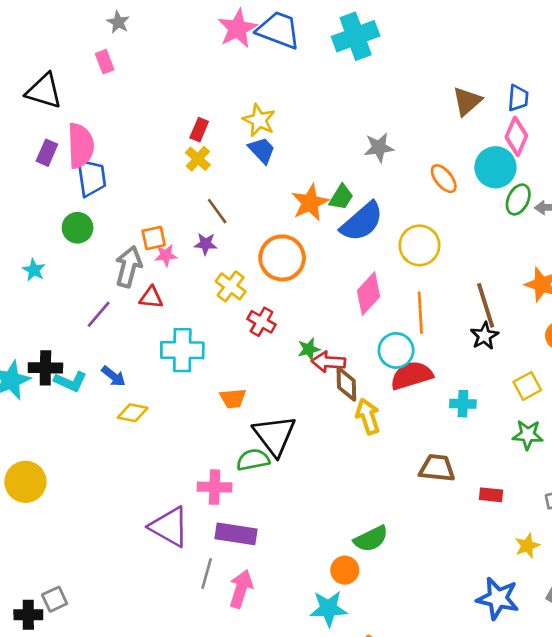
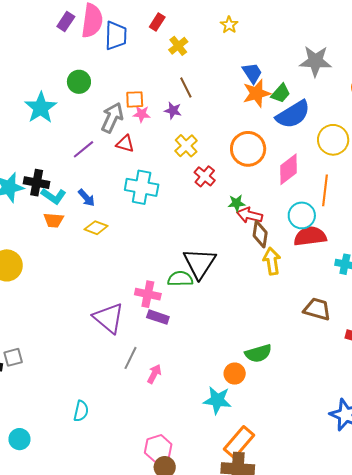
yellow star: (259, 120) -> (229, 25), size x0.7
red rectangle: (199, 130) -> (157, 22), moved
gray star: (379, 148) -> (315, 61), size x1.4
blue trapezoid: (262, 150) -> (252, 73), moved
blue trapezoid: (91, 178) -> (116, 36), moved
orange circle: (282, 258) -> (248, 149), moved
cyan star: (34, 270) -> (41, 108), size x1.8
orange trapezoid: (233, 398) -> (54, 220), moved
purple rectangle: (236, 534) -> (158, 317), moved, size x0.7
pink arrow: (241, 589) -> (154, 374), size x0.7

